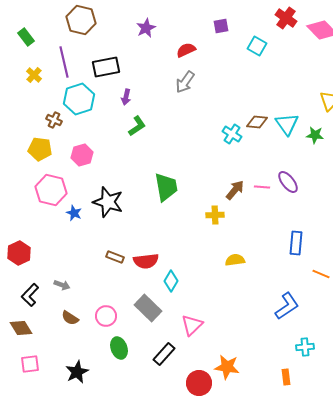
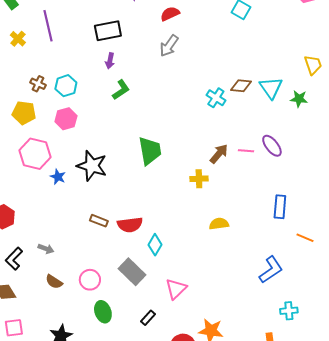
black rectangle: (106, 67) -> (108, 31), moved
cyan hexagon: (79, 99) -> (66, 86), moved, size x0.7
black rectangle: (164, 354) -> (148, 318), size x0.7

